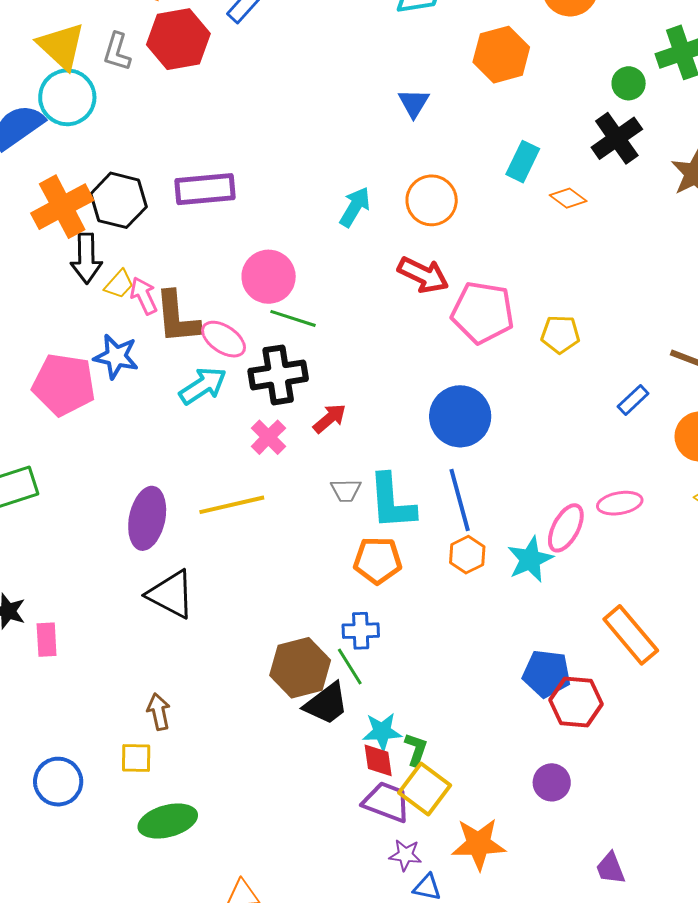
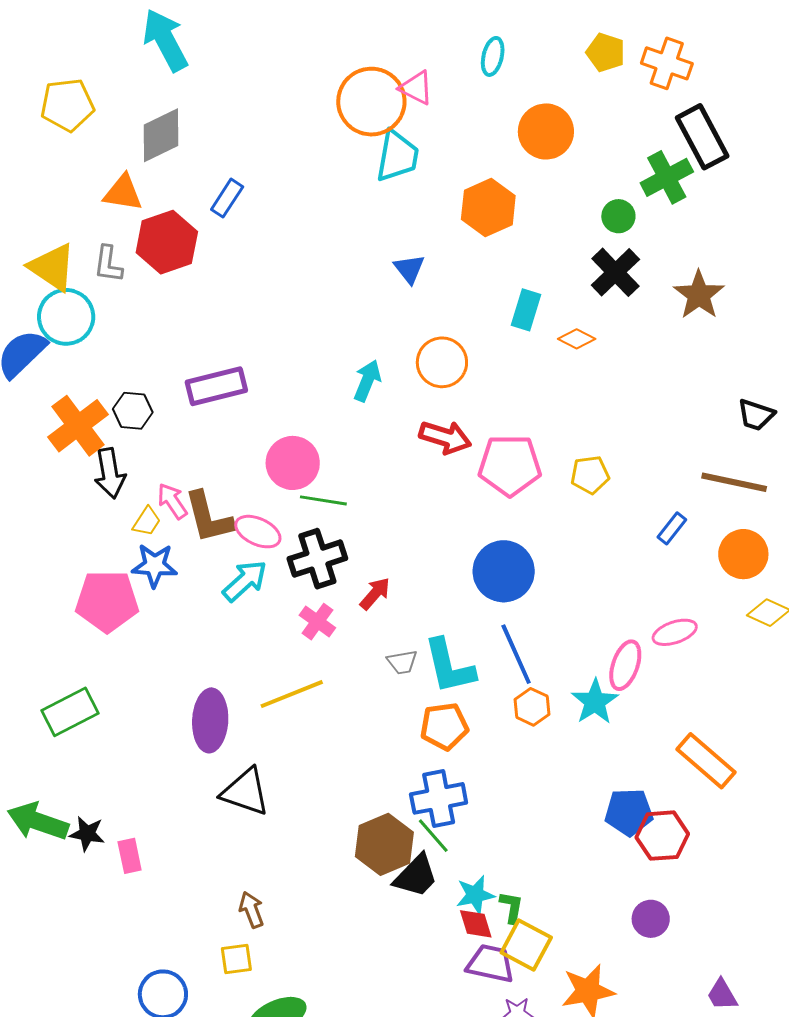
black hexagon: (119, 200) -> (133, 411), size x0.7
yellow trapezoid: (119, 284) -> (147, 522), moved
blue cross: (361, 631) -> (439, 798), size x1.5

